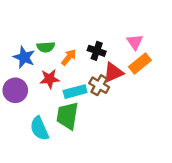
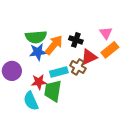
green semicircle: (46, 47) -> (36, 37), size x1.5
blue star: (24, 57) -> (38, 52), moved, turned -30
orange arrow: (69, 57) -> (54, 45), size x1.5
red star: (50, 79) -> (39, 82), moved

